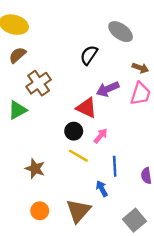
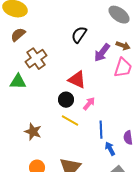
gray ellipse: (121, 32) -> (119, 15), moved
purple arrow: (108, 89) -> (102, 53), moved, turned -30
green triangle: (17, 110) -> (18, 82), turned 30
blue arrow: (102, 189) -> (110, 149), moved

